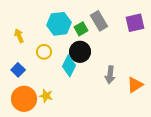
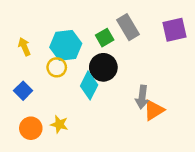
cyan hexagon: (59, 24) -> (66, 45), moved
orange triangle: (135, 85) -> (154, 110), moved
orange circle: (24, 99) -> (31, 128), size x0.7

